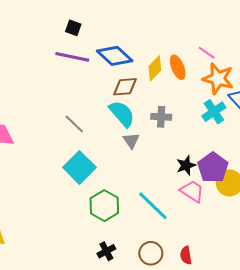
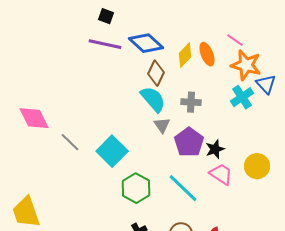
brown diamond: (125, 87) -> (156, 73), turned -60
gray line: (74, 124) -> (70, 142), moved
purple pentagon: (213, 167) -> (189, 142), moved

